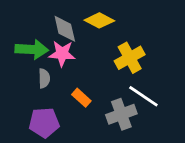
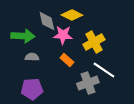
pink star: (62, 54) -> (63, 35), moved
gray semicircle: (44, 78) -> (32, 57), turned -88
orange rectangle: (81, 98) -> (67, 60), moved

